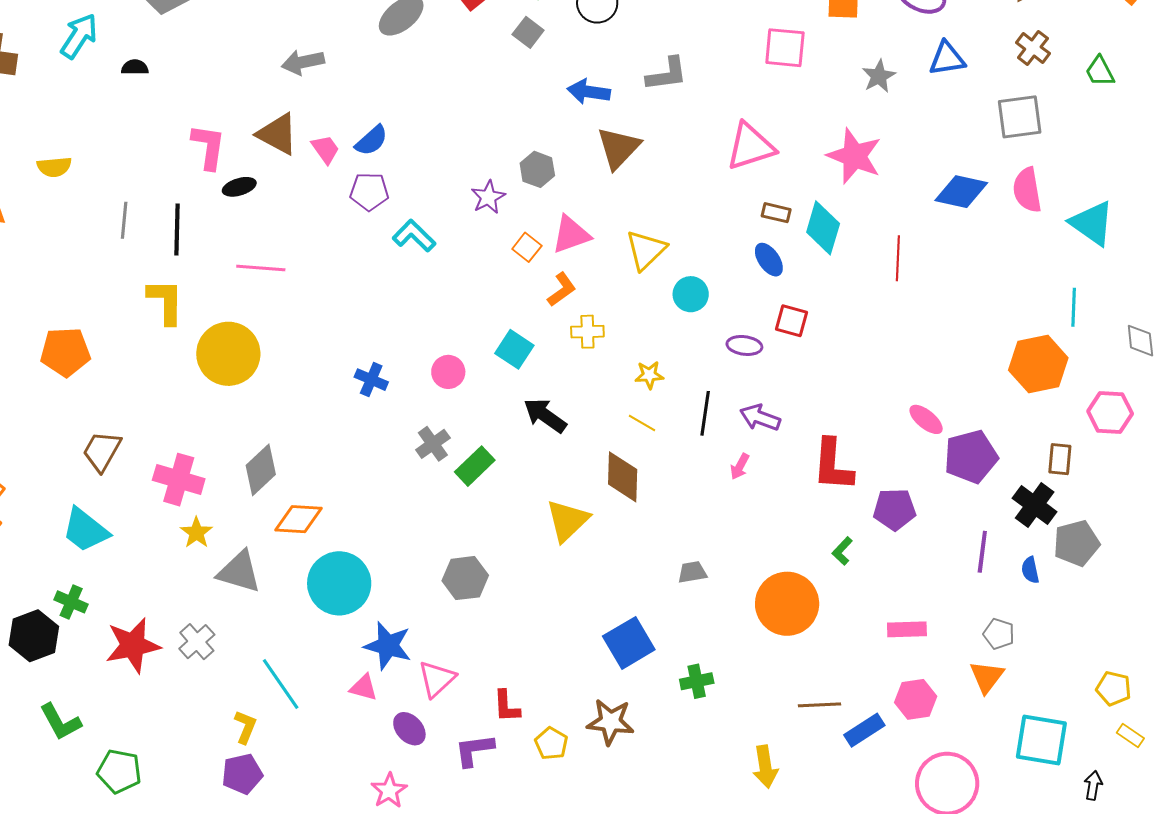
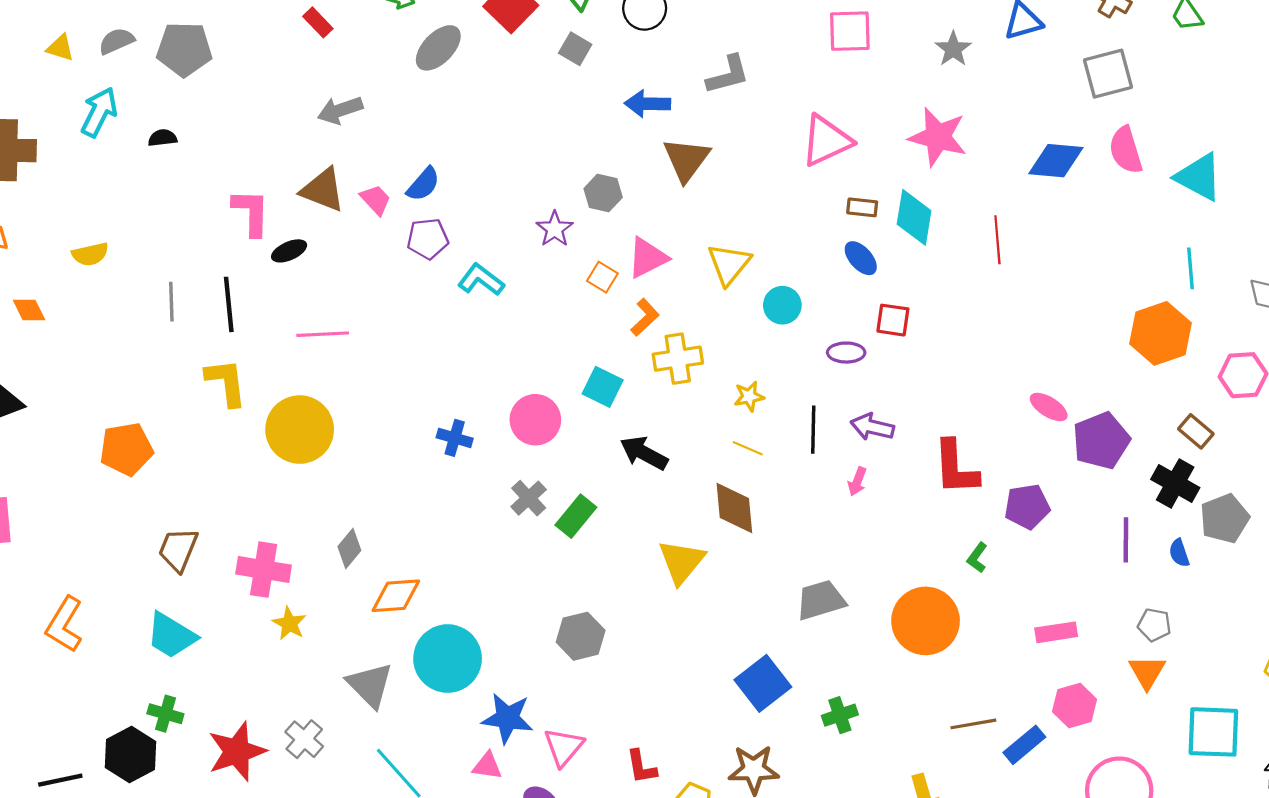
yellow cross: (587, 332) -> (678, 359), size x1.4
pink circle: (448, 372) -> (535, 420), size x1.4
brown rectangle: (1060, 459) -> (1196, 431), turned -48
gray diamond: (261, 470) -> (349, 549), size x0.7
gray triangle: (239, 572) -> (370, 685), moved, turned 36
gray trapezoid: (692, 572) -> (821, 600), size x1.6

